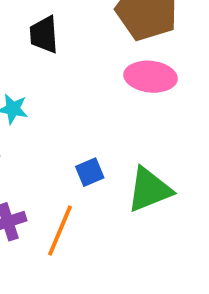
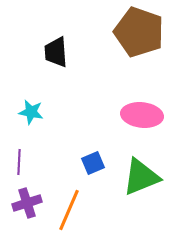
pink ellipse: (151, 77) -> (142, 115), moved

